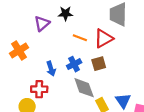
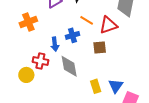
blue cross: (74, 64) -> (72, 35), moved
gray diamond: (84, 88) -> (69, 66), moved

